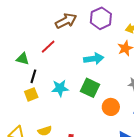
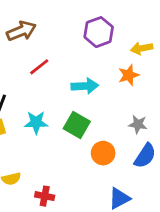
brown arrow: (66, 21) -> (21, 31), moved
red line: (48, 47) -> (39, 67), moved

